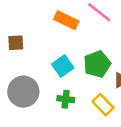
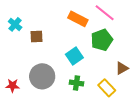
green pentagon: (97, 64) -> (102, 40), moved

